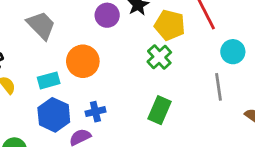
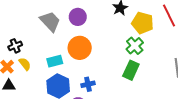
purple circle: (107, 15) -> (78, 17), moved
green rectangle: (160, 110) -> (131, 70), moved

